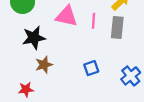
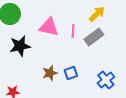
gray rectangle: (117, 27) -> (94, 37), turned 48
brown star: (44, 65) -> (50, 73), moved

